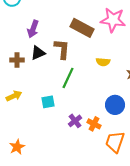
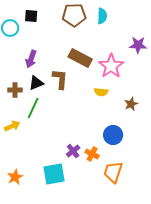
pink star: (113, 20) -> (111, 66), moved, turned 30
green line: (68, 78) -> (33, 108), moved
cyan square: (48, 102) -> (54, 174), moved, size x1.6

